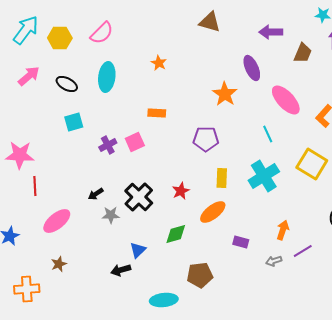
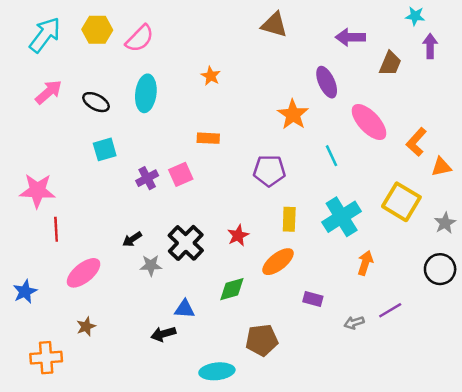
yellow hexagon: (60, 38) -> (97, 30), moved
cyan line: (268, 134) -> (332, 156), moved
orange arrow: (283, 230) -> (365, 263), moved
blue triangle: (138, 250) -> (185, 309), turned 48

